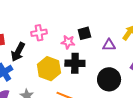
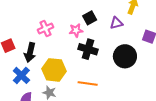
black cross: (75, 63) -> (88, 49), turned 30
yellow hexagon: (49, 69) -> (54, 70), moved

